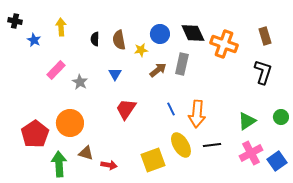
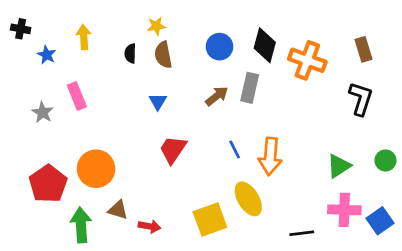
black diamond: (193, 33) -> (265, 45), turned 40
yellow star: (141, 50) -> (156, 26), moved
pink rectangle: (56, 70) -> (77, 96), turned -66
gray star: (80, 82) -> (43, 112), moved
black line: (212, 145) -> (302, 233), moved
pink cross: (251, 153) -> (344, 210), turned 30

